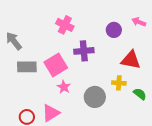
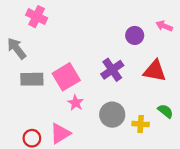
pink cross: (65, 25) -> (37, 17), moved
purple cross: (84, 51) -> (112, 70), moved, turned -30
yellow cross: (119, 83) -> (141, 124), moved

